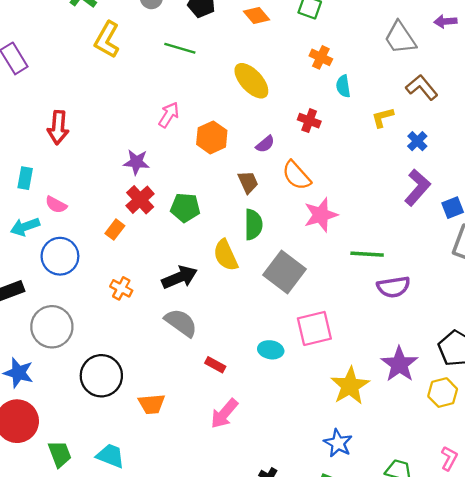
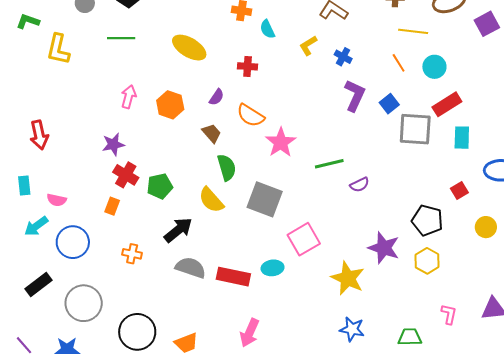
green pentagon: (185, 208) -> (160, 186), moved
purple semicircle: (393, 287) -> (360, 185), size x0.7
red rectangle: (215, 365) -> (233, 277), moved, size x1.8

